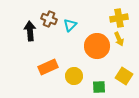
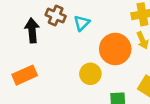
orange rectangle: (48, 67) -> (25, 75), moved
yellow circle: (74, 76) -> (90, 74), moved

